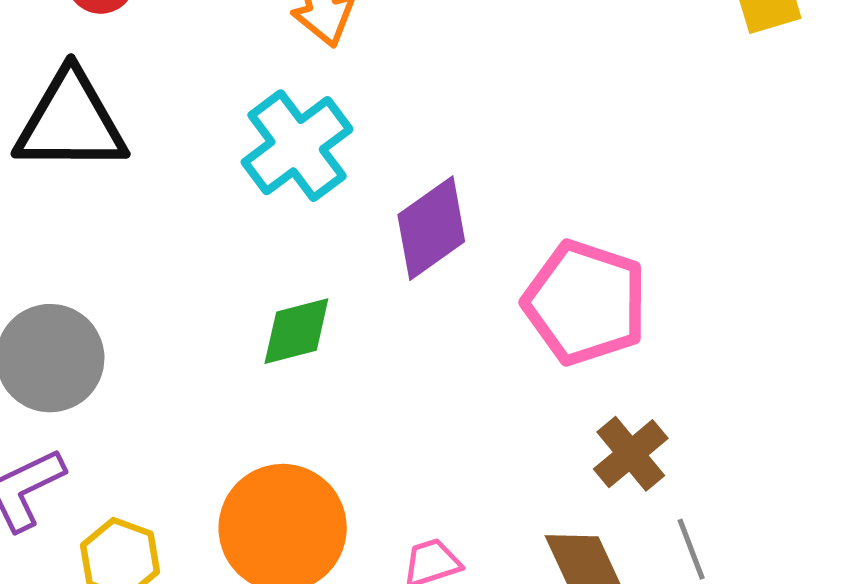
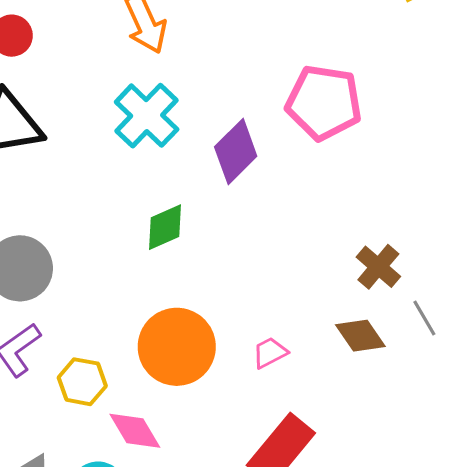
pink pentagon: (585, 303) -> (324, 102), moved

